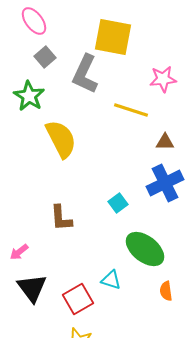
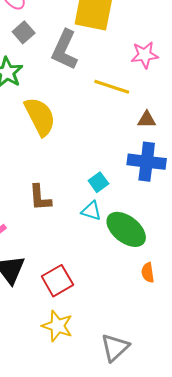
blue cross: (165, 183) -> (147, 162), turned 33
cyan triangle: (111, 280) -> (91, 211), moved

